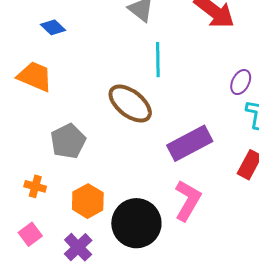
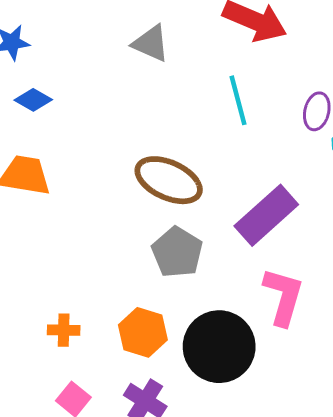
cyan line: (158, 60) -> (238, 100), moved
gray pentagon: (68, 141) -> (177, 252), moved

